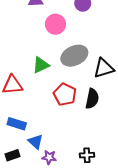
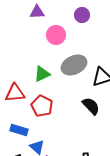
red pentagon: (65, 94) -> (42, 106), moved
black semicircle: (92, 99) -> (91, 106), turned -54

